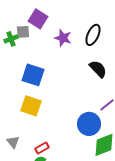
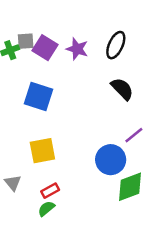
purple square: (38, 19) -> (45, 48), moved
yellow square: (31, 106) -> (42, 151), moved, turned -30

